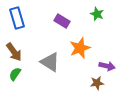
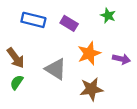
blue rectangle: (17, 18) -> (33, 20), moved, turned -60
purple arrow: (107, 66) -> (121, 59), moved
brown star: (97, 83) -> (91, 89), moved, size x1.5

